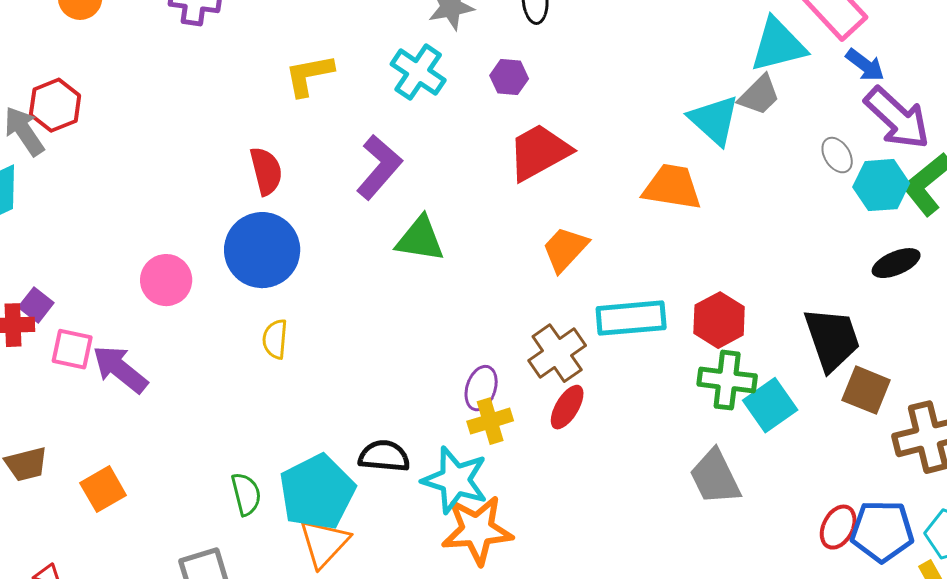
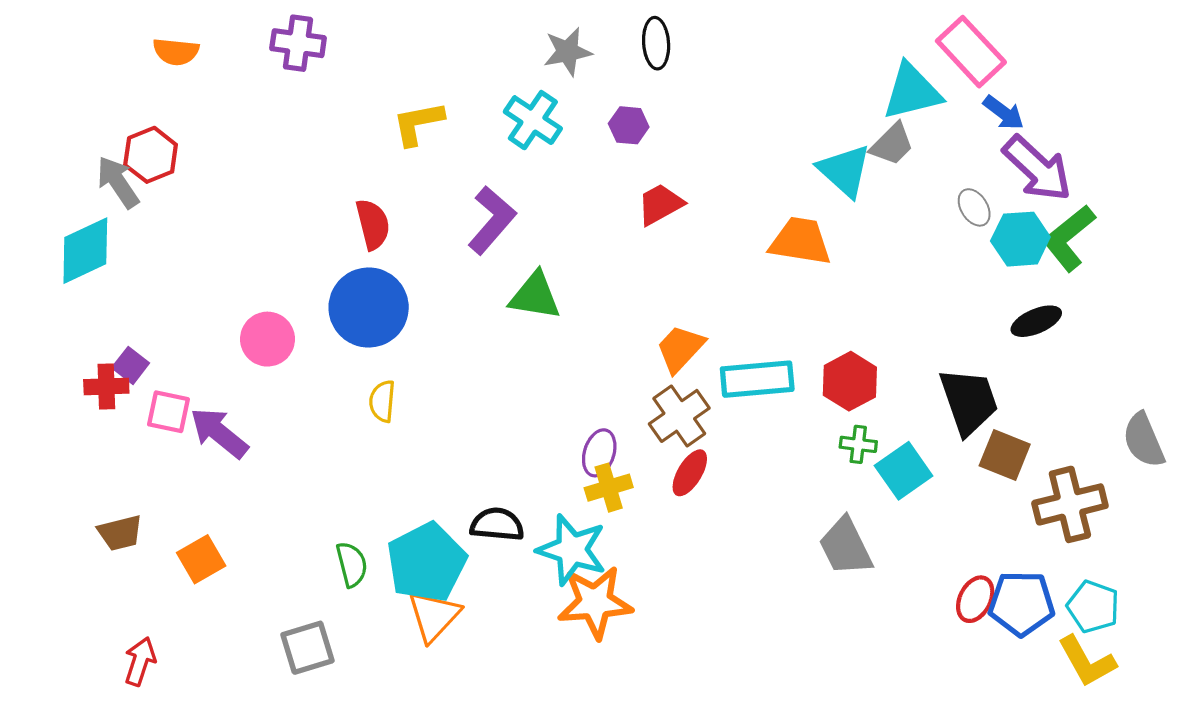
red trapezoid: (539, 152) -> (660, 204), size x0.7
orange trapezoid: (565, 249) -> (680, 349), moved
green cross: (727, 380) -> (858, 444), size x0.6

